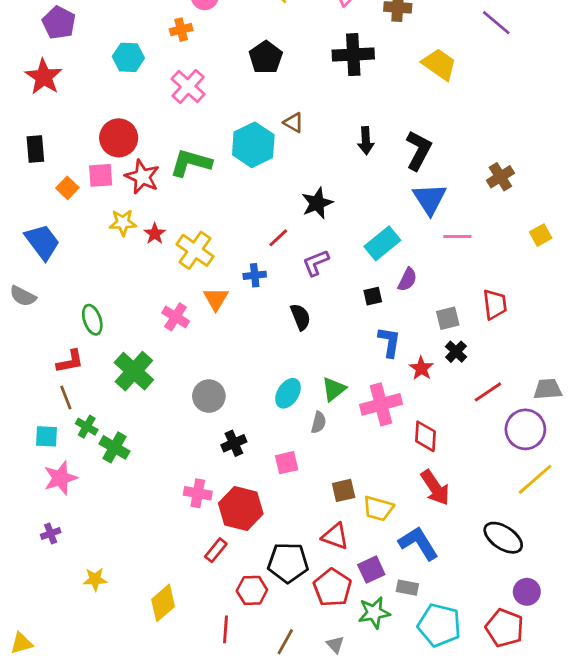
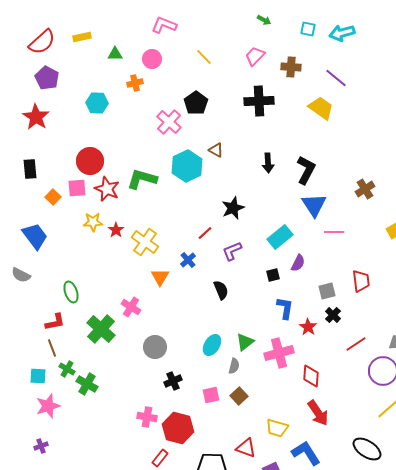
purple line: (496, 23) -> (336, 78), moved
pink cross: (188, 86) -> (169, 122), moved
blue cross: (255, 275) -> (188, 260), turned -35
pink cross: (176, 317) -> (131, 307), moved
brown square: (344, 490) -> (239, 396), moved, turned -30

